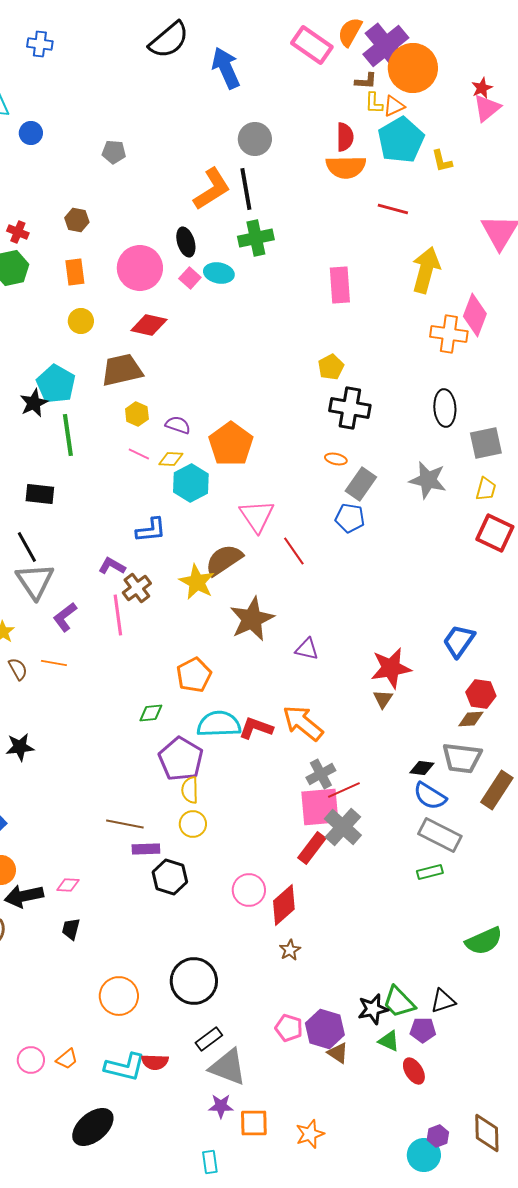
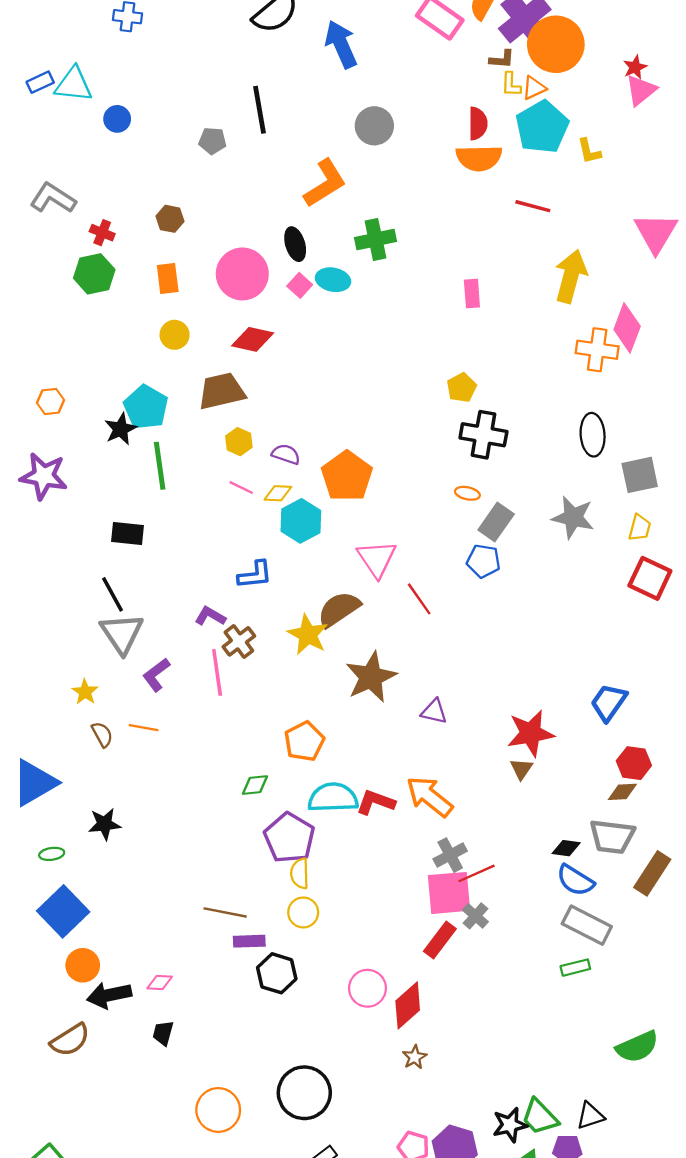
black line: (246, 189) -> (260, 110), moved
pink rectangle: (340, 285) -> (472, 293), size x0.7
gray cross: (343, 827) -> (475, 916), size x0.6

